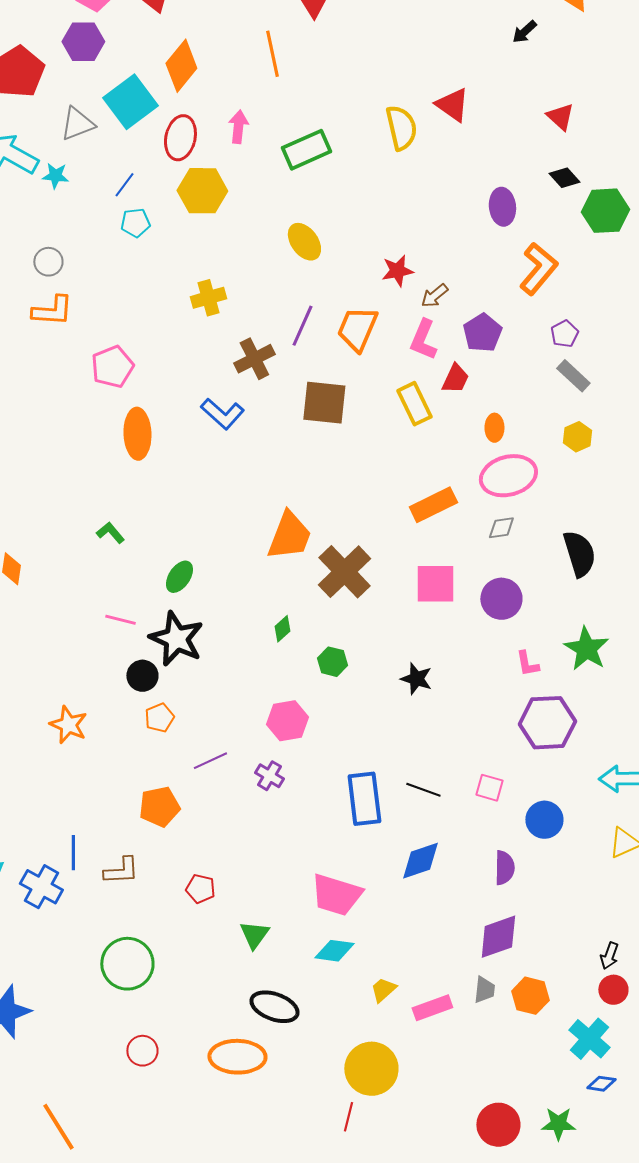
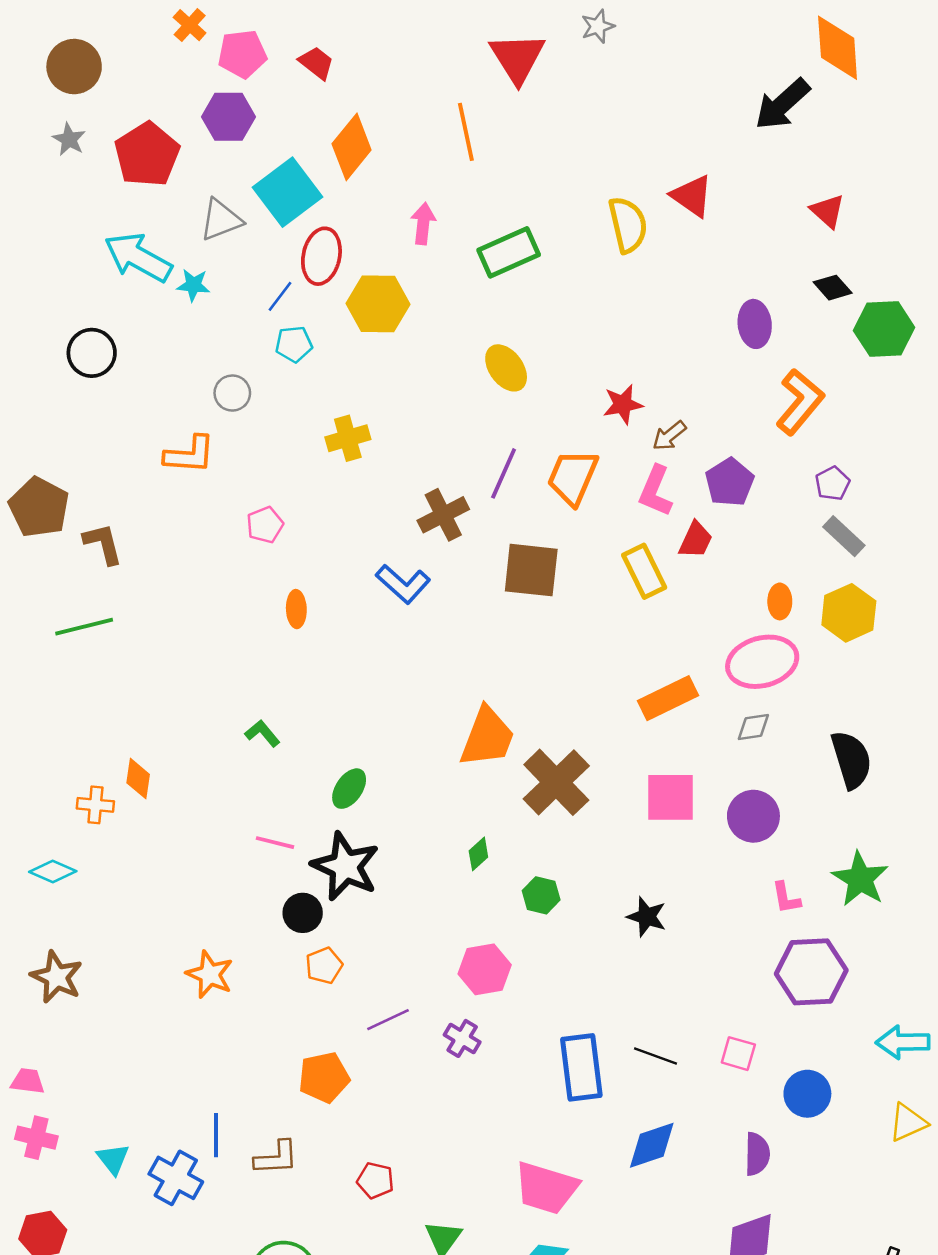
black arrow: (524, 32) -> (782, 104), size x1.8
red ellipse: (180, 138) -> (321, 256), moved
gray circle: (48, 262) -> (232, 393), moved
yellow cross: (208, 298) -> (348, 438), moved
pink pentagon: (112, 367) -> (265, 525), size x0.7
orange ellipse: (494, 428) -> (780, 601), moved
orange ellipse: (137, 434) -> (296, 609), size x0.6
yellow hexagon: (577, 437) -> (849, 613), size x1.5

